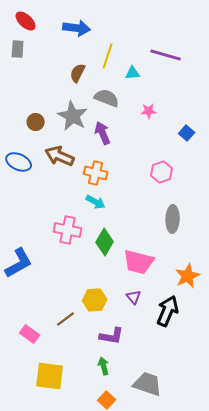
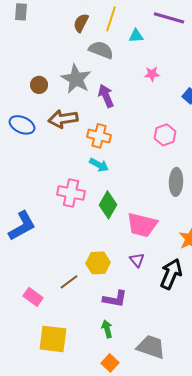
brown semicircle: (78, 73) -> (81, 23), moved
gray semicircle: (107, 98) -> (101, 50), moved
brown arrow: (60, 156) -> (63, 119), turned -32

